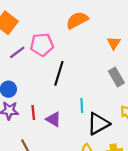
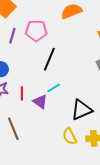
purple line: (17, 52) -> (12, 36), turned -42
cyan line: (82, 106) -> (54, 88), moved, turned 56

